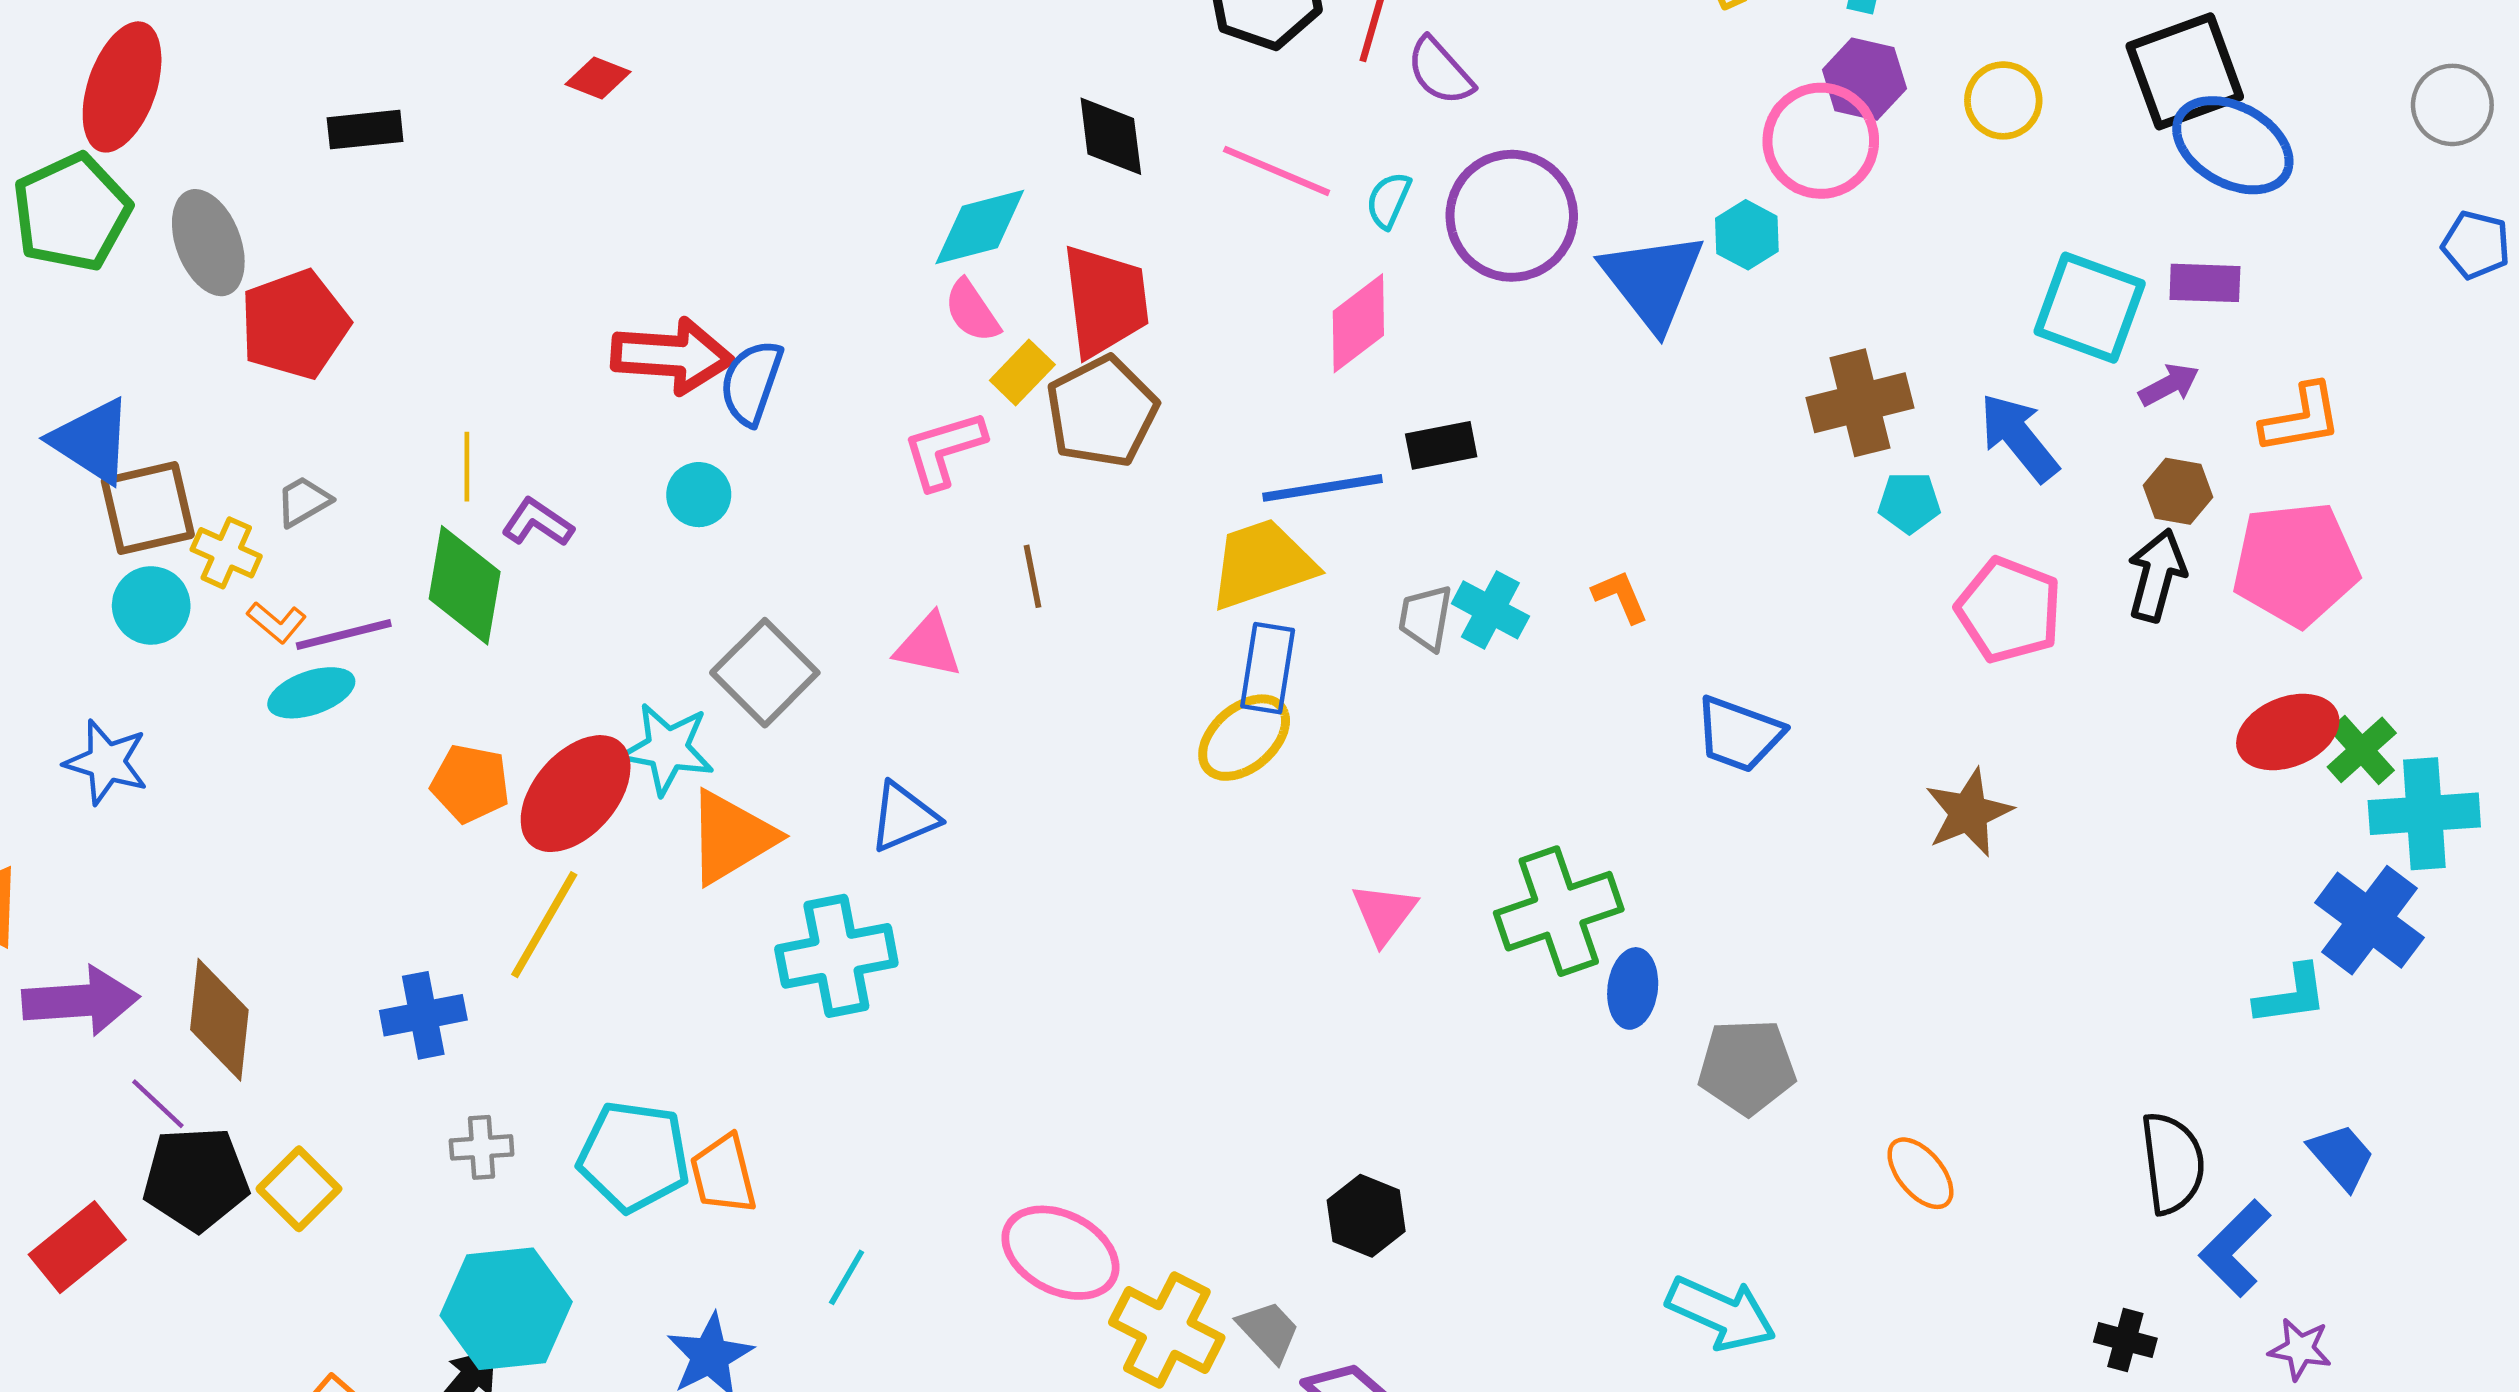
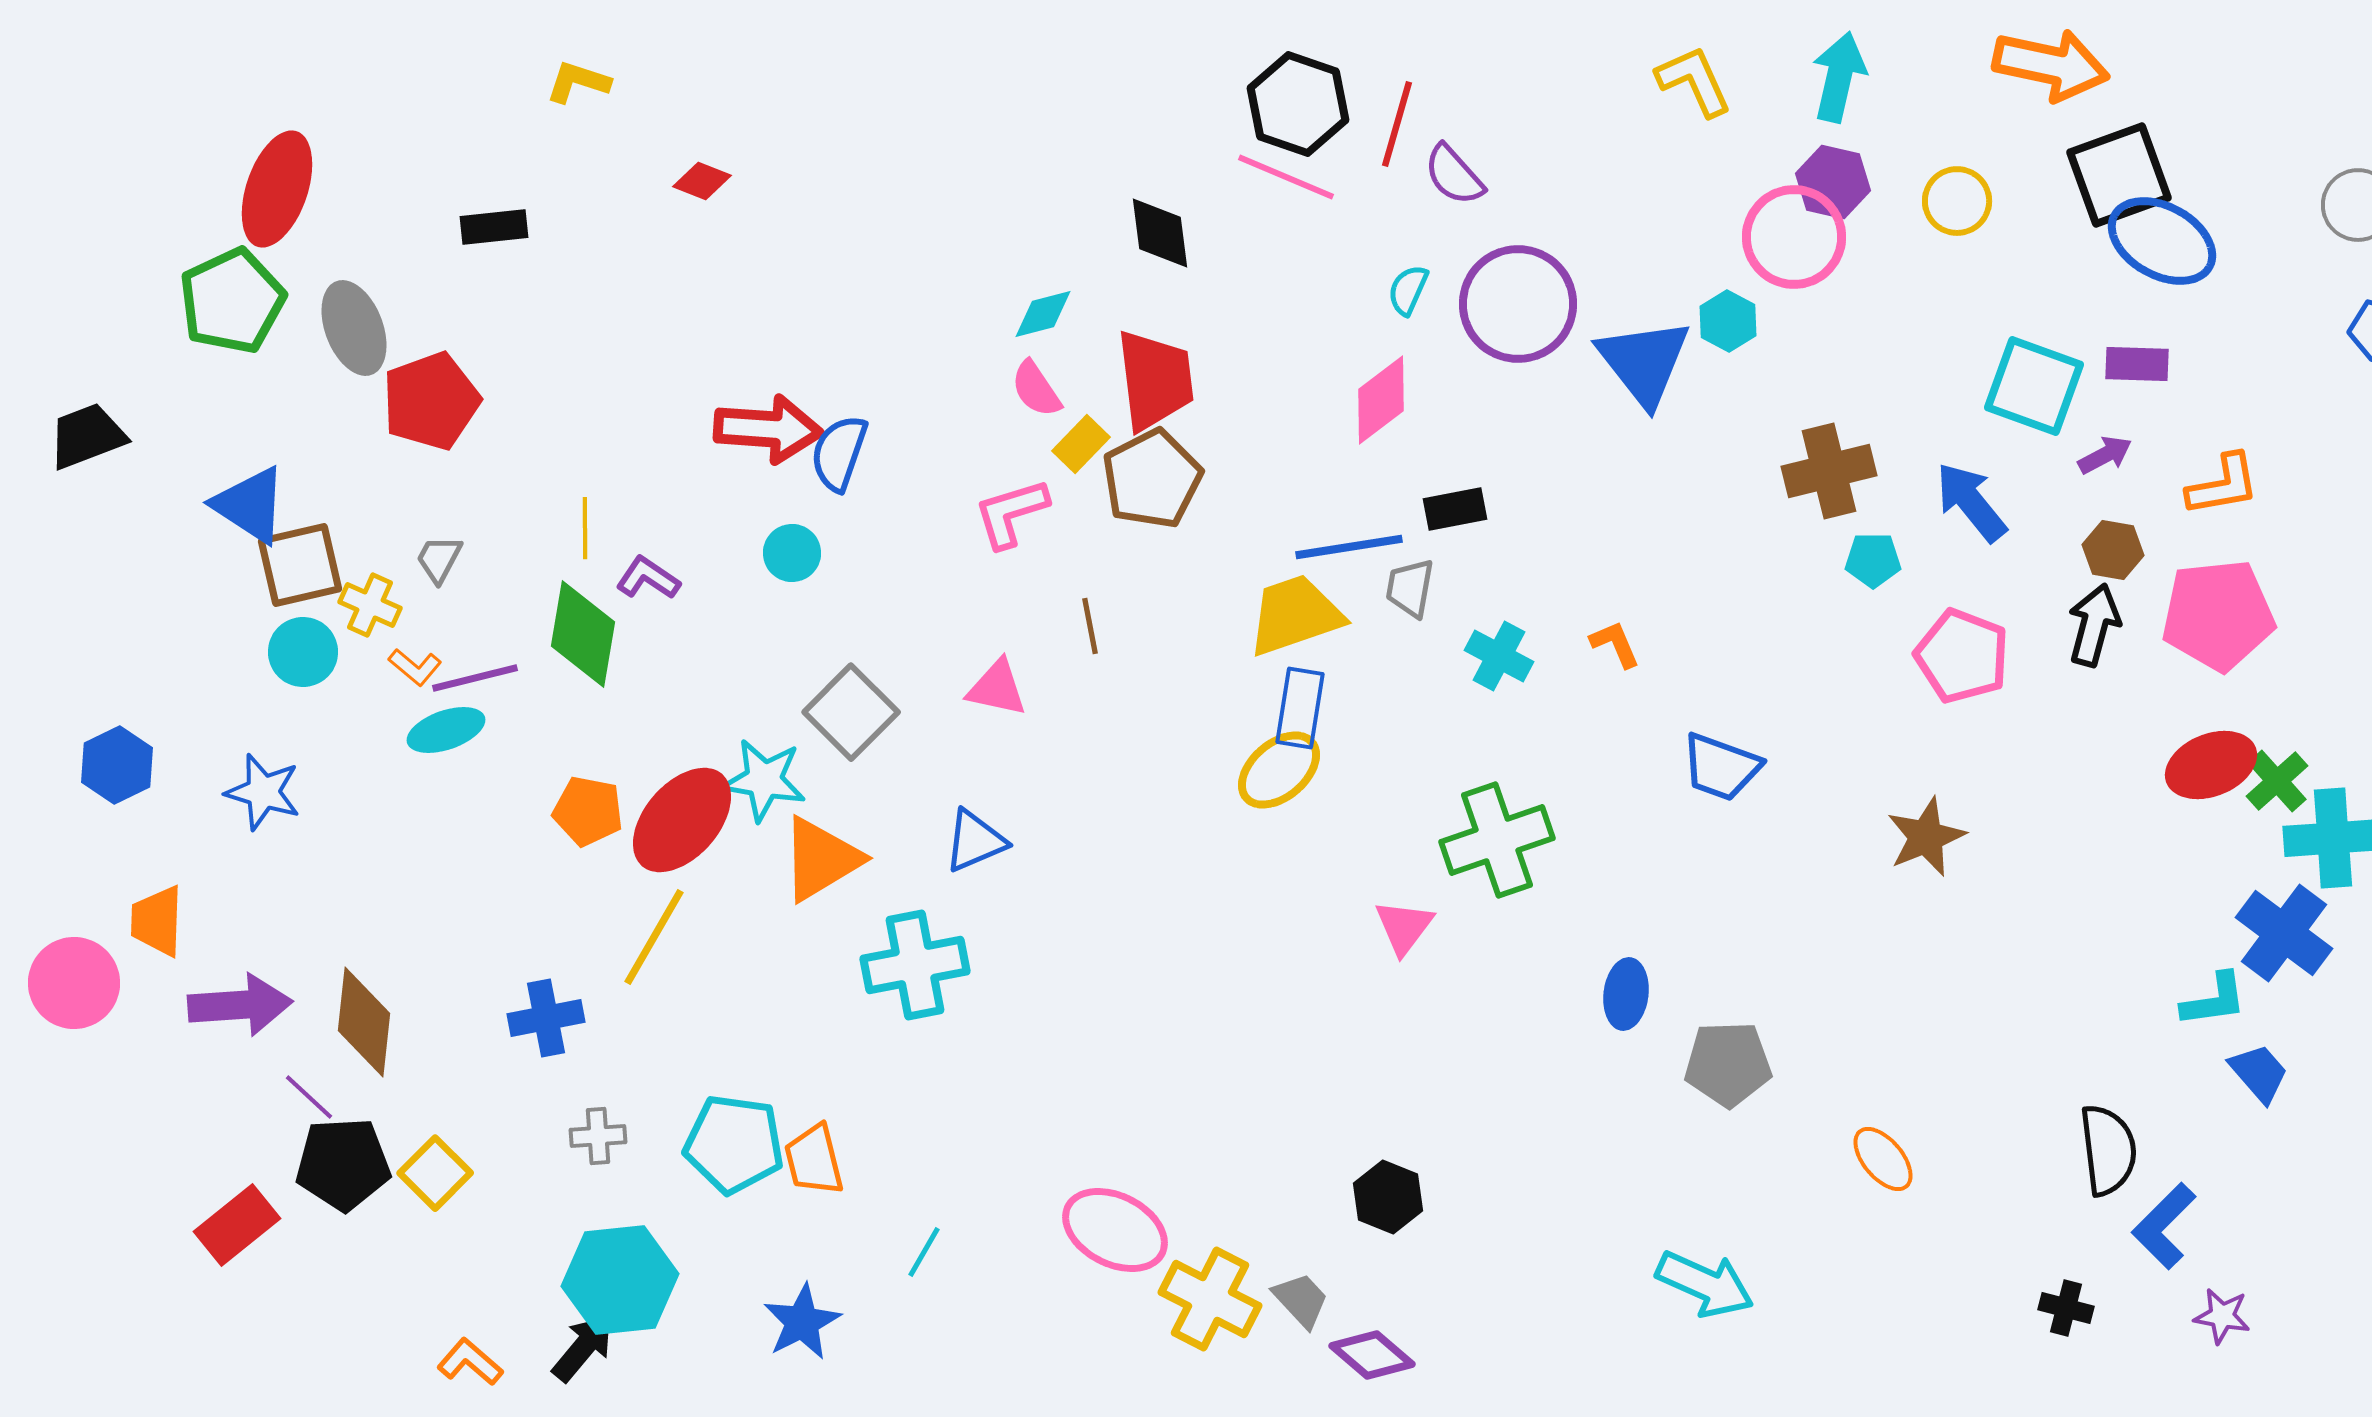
pink line: (1277, 171) -> (1286, 177), moved
cyan diamond: (980, 227) -> (1043, 314), size x0.7
gray trapezoid: (303, 501) -> (439, 559), turned -32
gray trapezoid: (1425, 618) -> (1410, 588), moved
green cross: (1559, 911) -> (1497, 840), moved
blue trapezoid: (2341, 1156) -> (2259, 1073), moved

